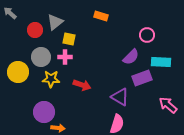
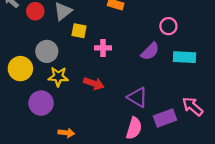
red circle: (35, 30) -> (35, 11), moved
pink cross: (65, 57) -> (103, 48), moved
purple rectangle: (142, 78) -> (165, 118), moved
purple circle: (44, 112) -> (41, 103), moved

